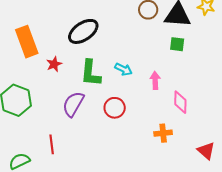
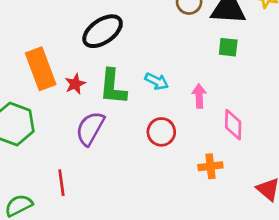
orange rectangle: (27, 42) -> (41, 69), moved
red star: (54, 64) -> (75, 84), moved
red circle: (115, 108) -> (161, 132), moved

